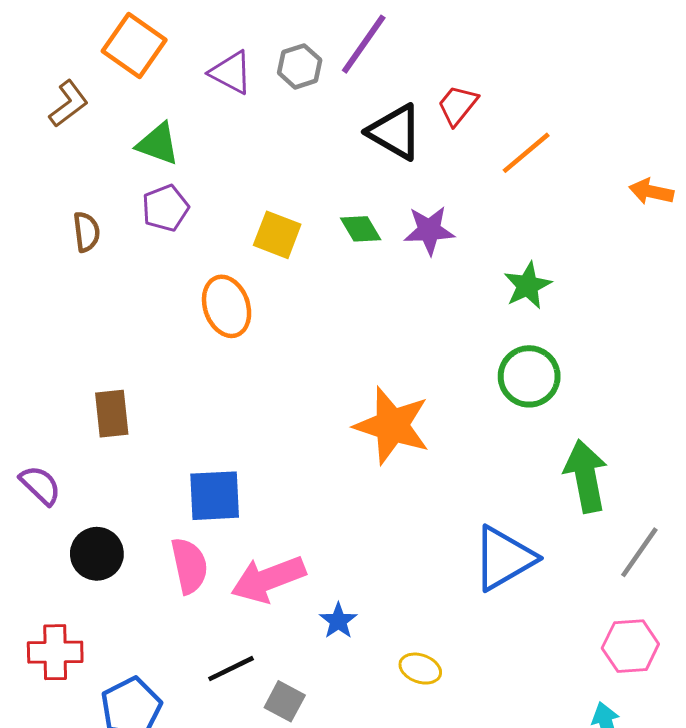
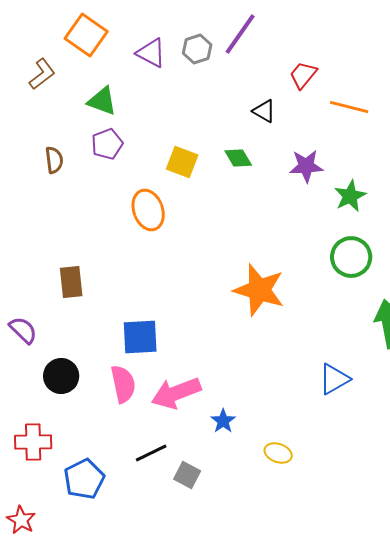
black triangle: (395, 132) -> (264, 111), moved, size x0.6
orange line: (526, 153) -> (349, 107), turned 54
purple star: (429, 230) -> (306, 166), moved
blue triangle: (504, 558) -> (334, 379), size x0.7

